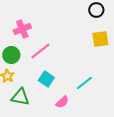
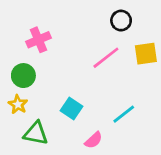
black circle: (96, 10) -> (121, 21), moved
pink line: (40, 51) -> (106, 58), moved

